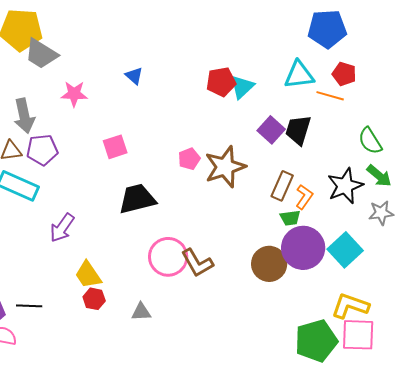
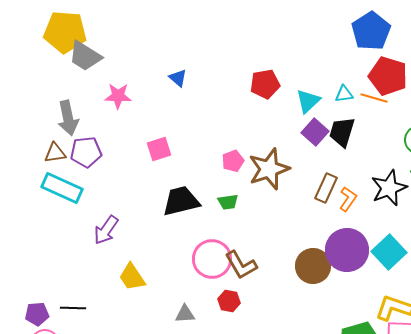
blue pentagon: (327, 29) -> (371, 31), turned -30
red pentagon: (344, 74) -> (388, 76), size x1.6
cyan triangle: (299, 75) -> (344, 94), moved, size x0.6
cyan triangle: (242, 87) -> (308, 101), moved
green trapezoid: (290, 218) -> (228, 202), moved
red hexagon: (94, 299) -> (229, 301), moved

